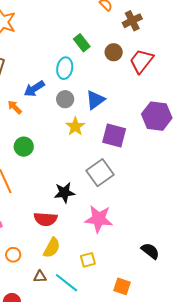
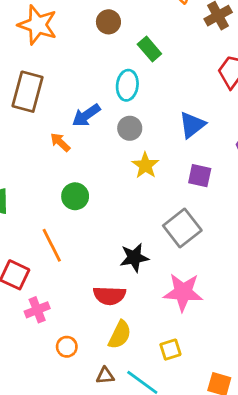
brown circle: (114, 52) -> (108, 22), moved
blue triangle: (95, 100) -> (192, 125), moved
purple square: (114, 135) -> (200, 176), size x0.7

